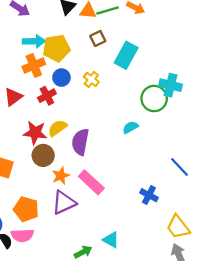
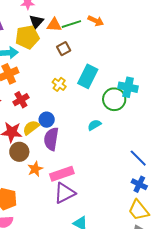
yellow pentagon: (56, 48) -> (27, 37), moved
cyan rectangle: (126, 55) -> (88, 76), moved
blue circle: (61, 78) -> (47, 120), moved
pink rectangle: (91, 182) -> (62, 174), turned -60
blue cross: (149, 195) -> (139, 184), moved
purple triangle: (64, 203) -> (65, 193), moved

